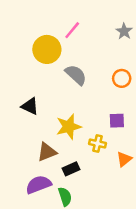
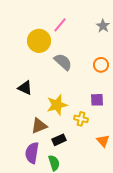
orange triangle: (124, 159) -> (103, 141), moved, turned -32
purple semicircle: (38, 185) -> (32, 153), turned -60

